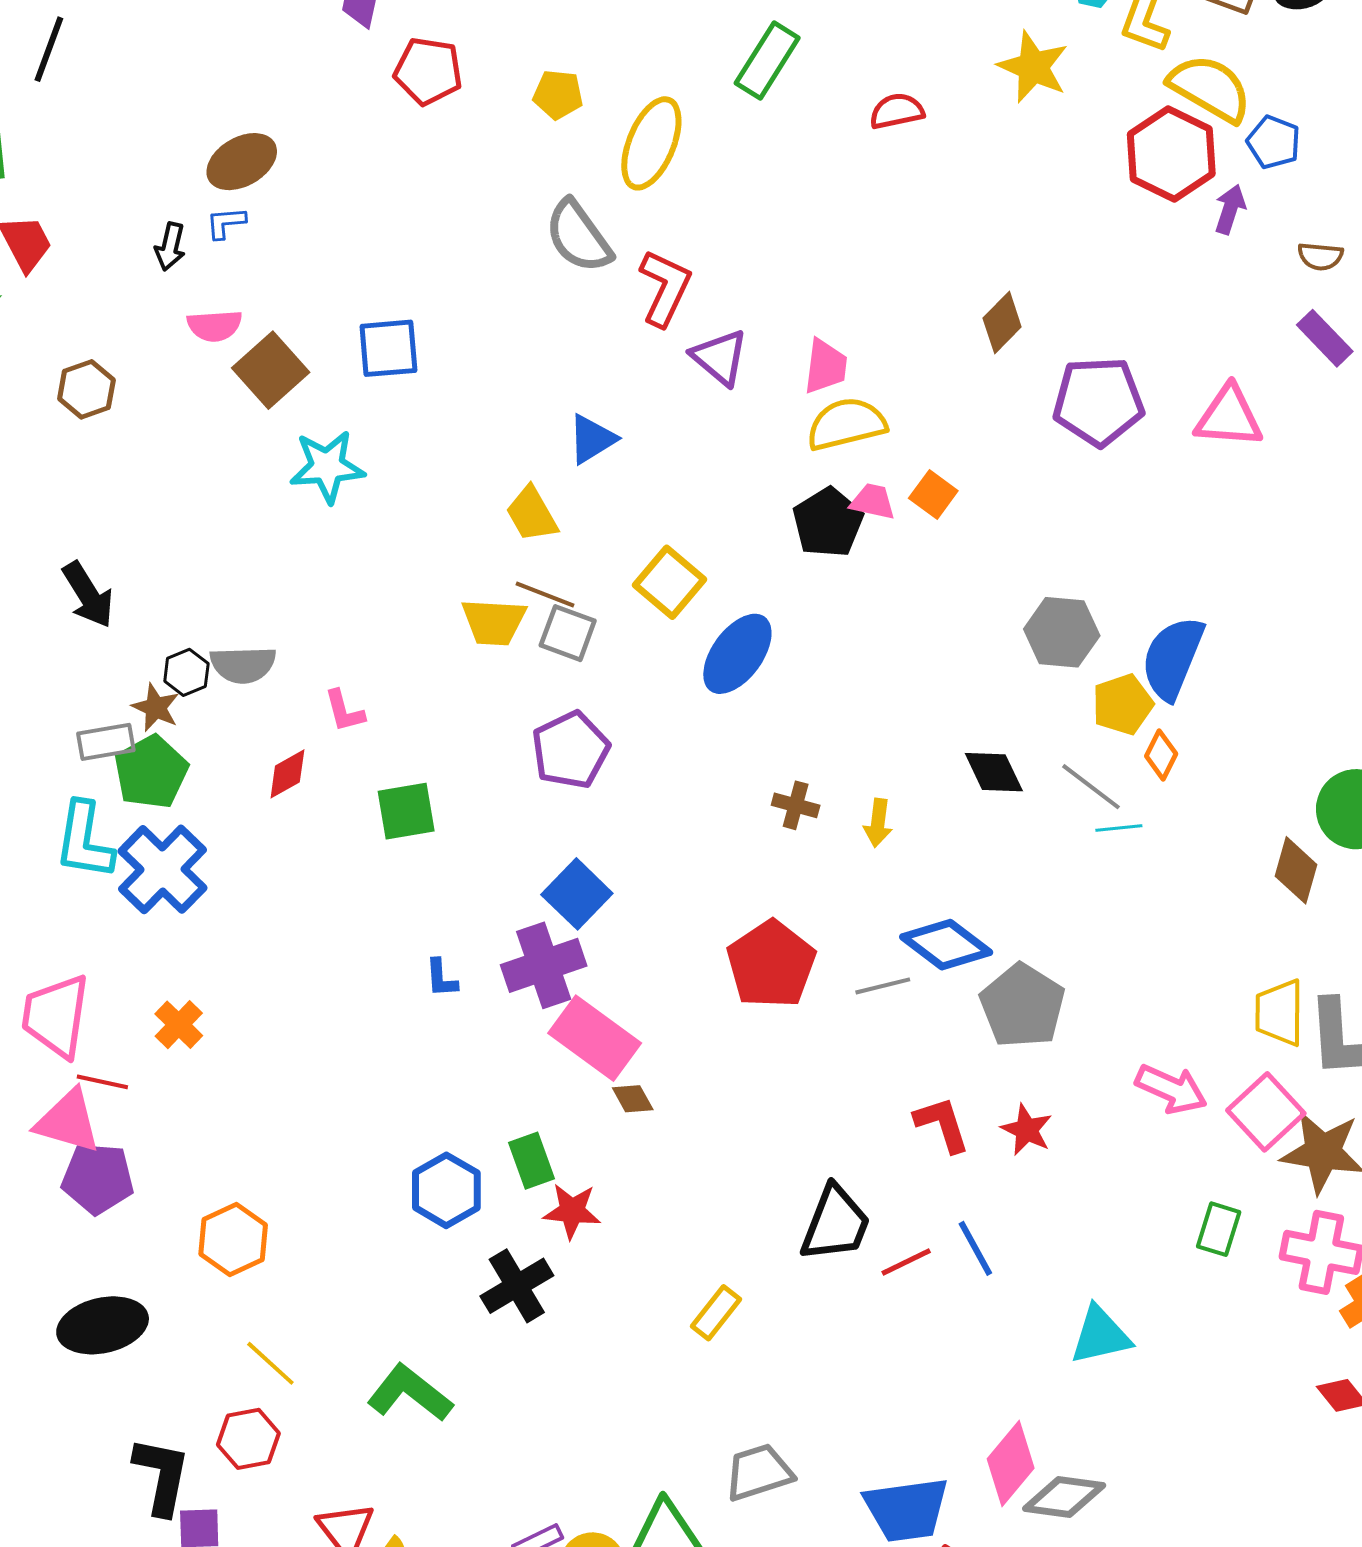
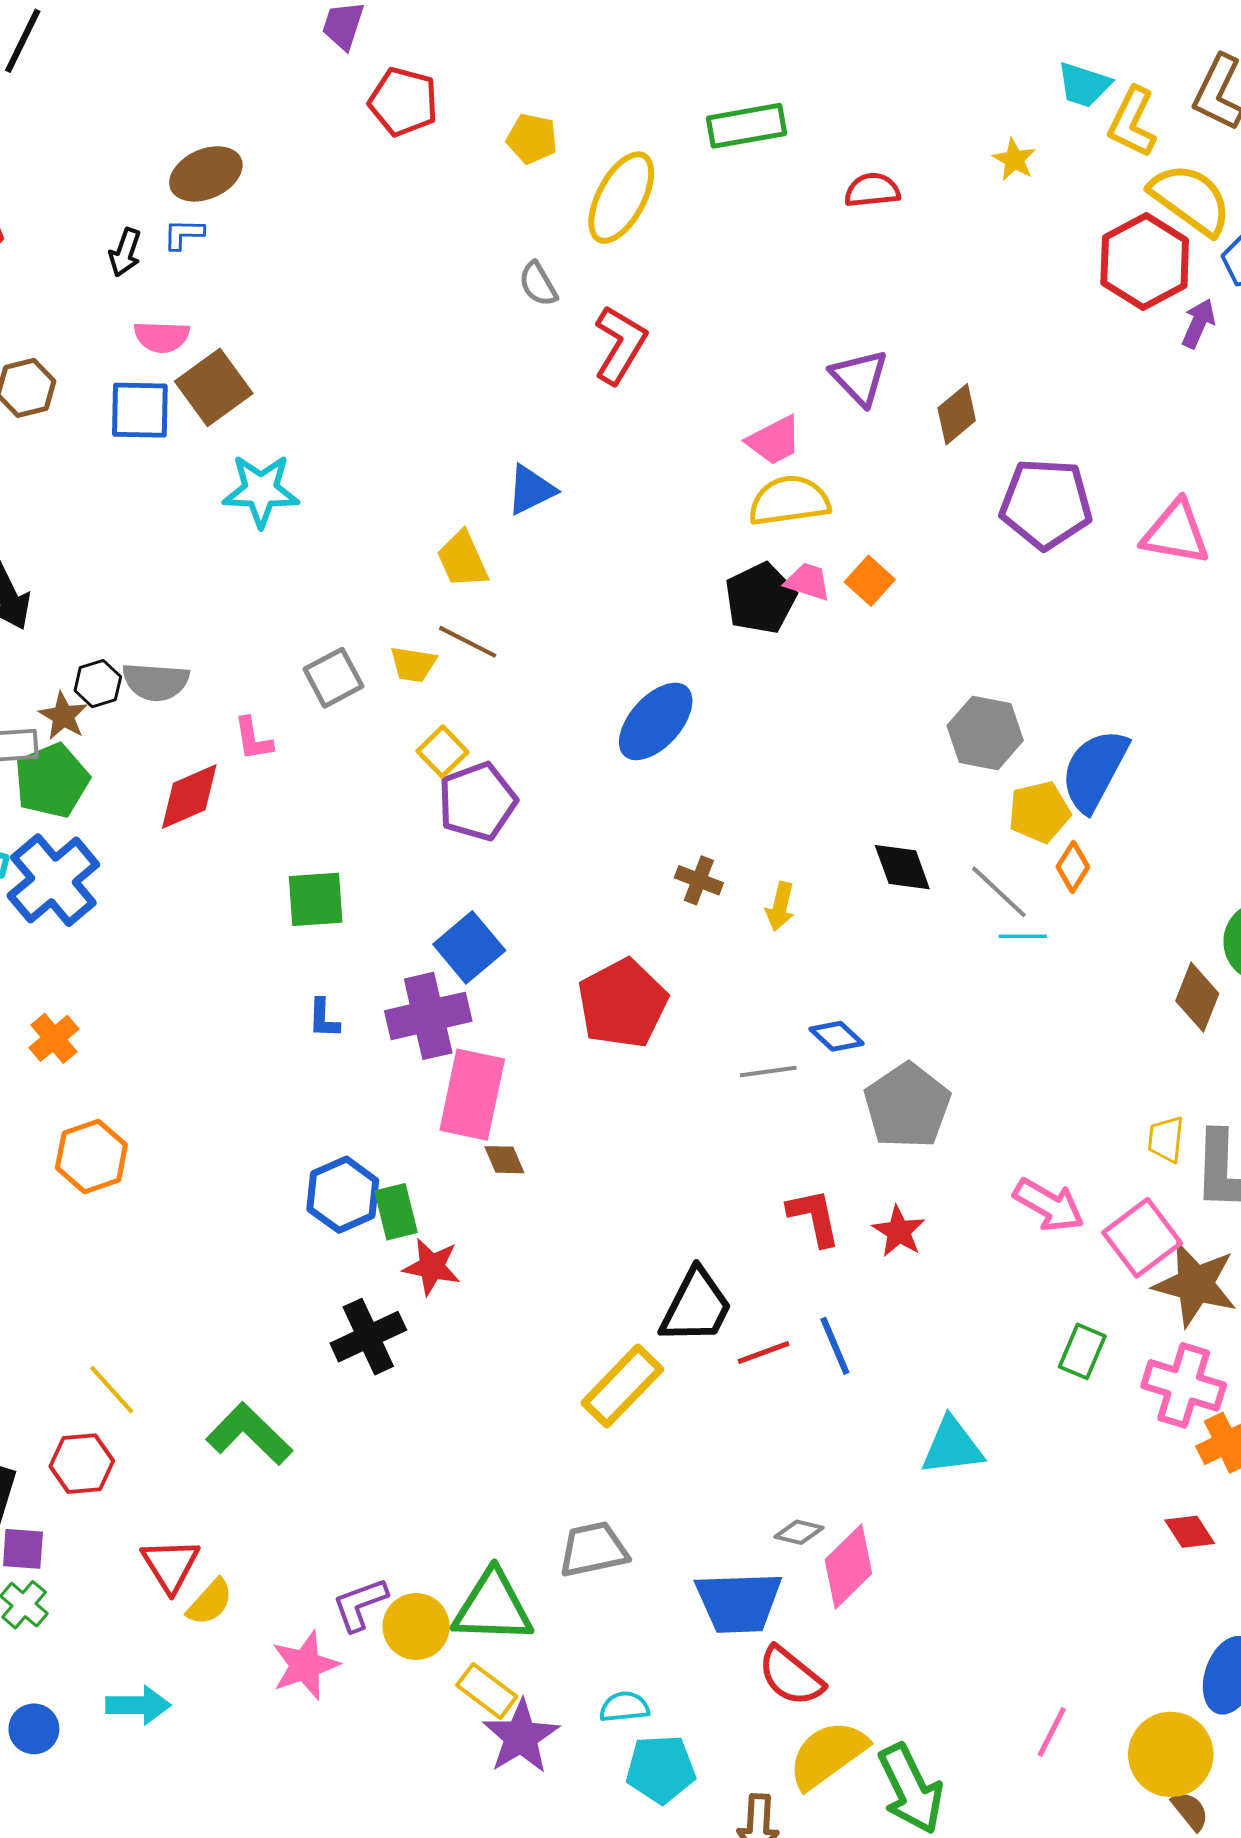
green rectangle: (767, 61) -> (747, 126), turned 42
yellow star: (1033, 67) -> (1014, 160), size x0.6
gray semicircle: (578, 236) -> (538, 284), size x0.6
blue square: (388, 348) -> (140, 410), moved
purple triangle: (720, 357) -> (860, 377), moved
pink trapezoid: (826, 366) -> (774, 440), turned 50
yellow square: (670, 582) -> (443, 752), moved, size x0.7
yellow trapezoid: (494, 622) -> (413, 664), size x0.7
gray square: (568, 633) -> (333, 678), moved, turned 36
red diamond: (287, 774) -> (189, 797), size x1.4
green square: (406, 811) -> (316, 899), moved
blue diamond: (946, 945) -> (837, 1036), size x0.6
red pentagon: (771, 964) -> (623, 1003), moved
yellow trapezoid: (1279, 1013) -> (1166, 1139), size x0.7
pink rectangle: (595, 1038) -> (472, 1095), turned 60
blue hexagon: (446, 1190) -> (343, 1195), moved
orange hexagon: (233, 1240) -> (91, 1156), moved
yellow rectangle: (716, 1313) -> (622, 1386), moved, size x1.5
gray diamond: (1064, 1497) -> (799, 1532), moved, size x0.6

